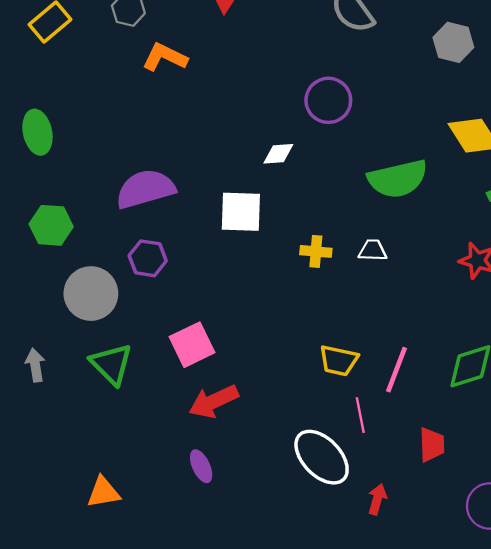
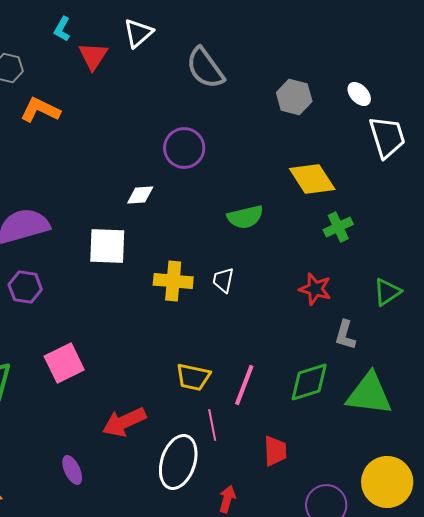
green semicircle: (398, 179) -> (245, 217), size x0.7
white trapezoid: (373, 250) -> (223, 280), turned -80
yellow cross: (316, 251) -> (173, 281), size x1.4
red arrow: (214, 401) -> (124, 422), moved
white ellipse: (322, 457) -> (178, 462), turned 62

